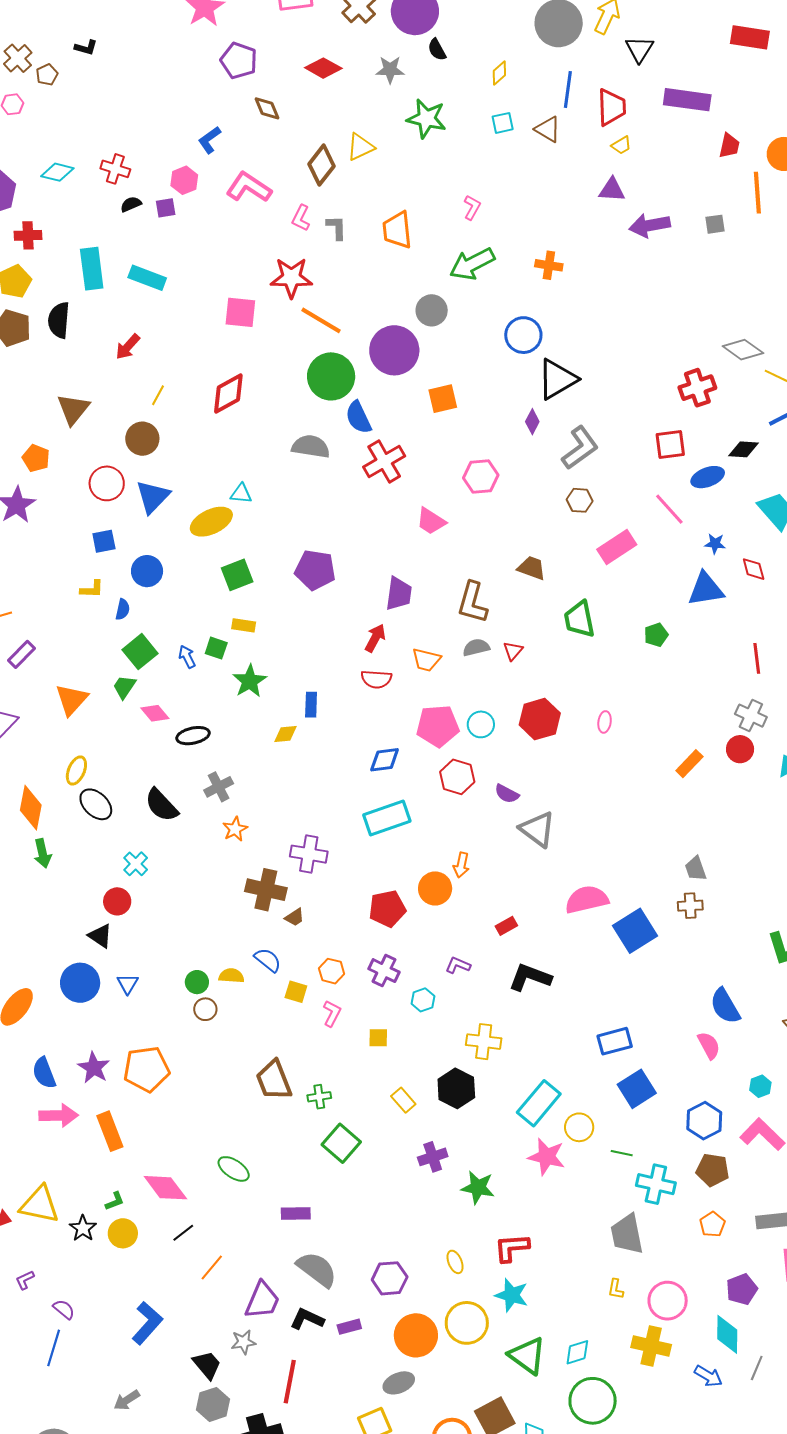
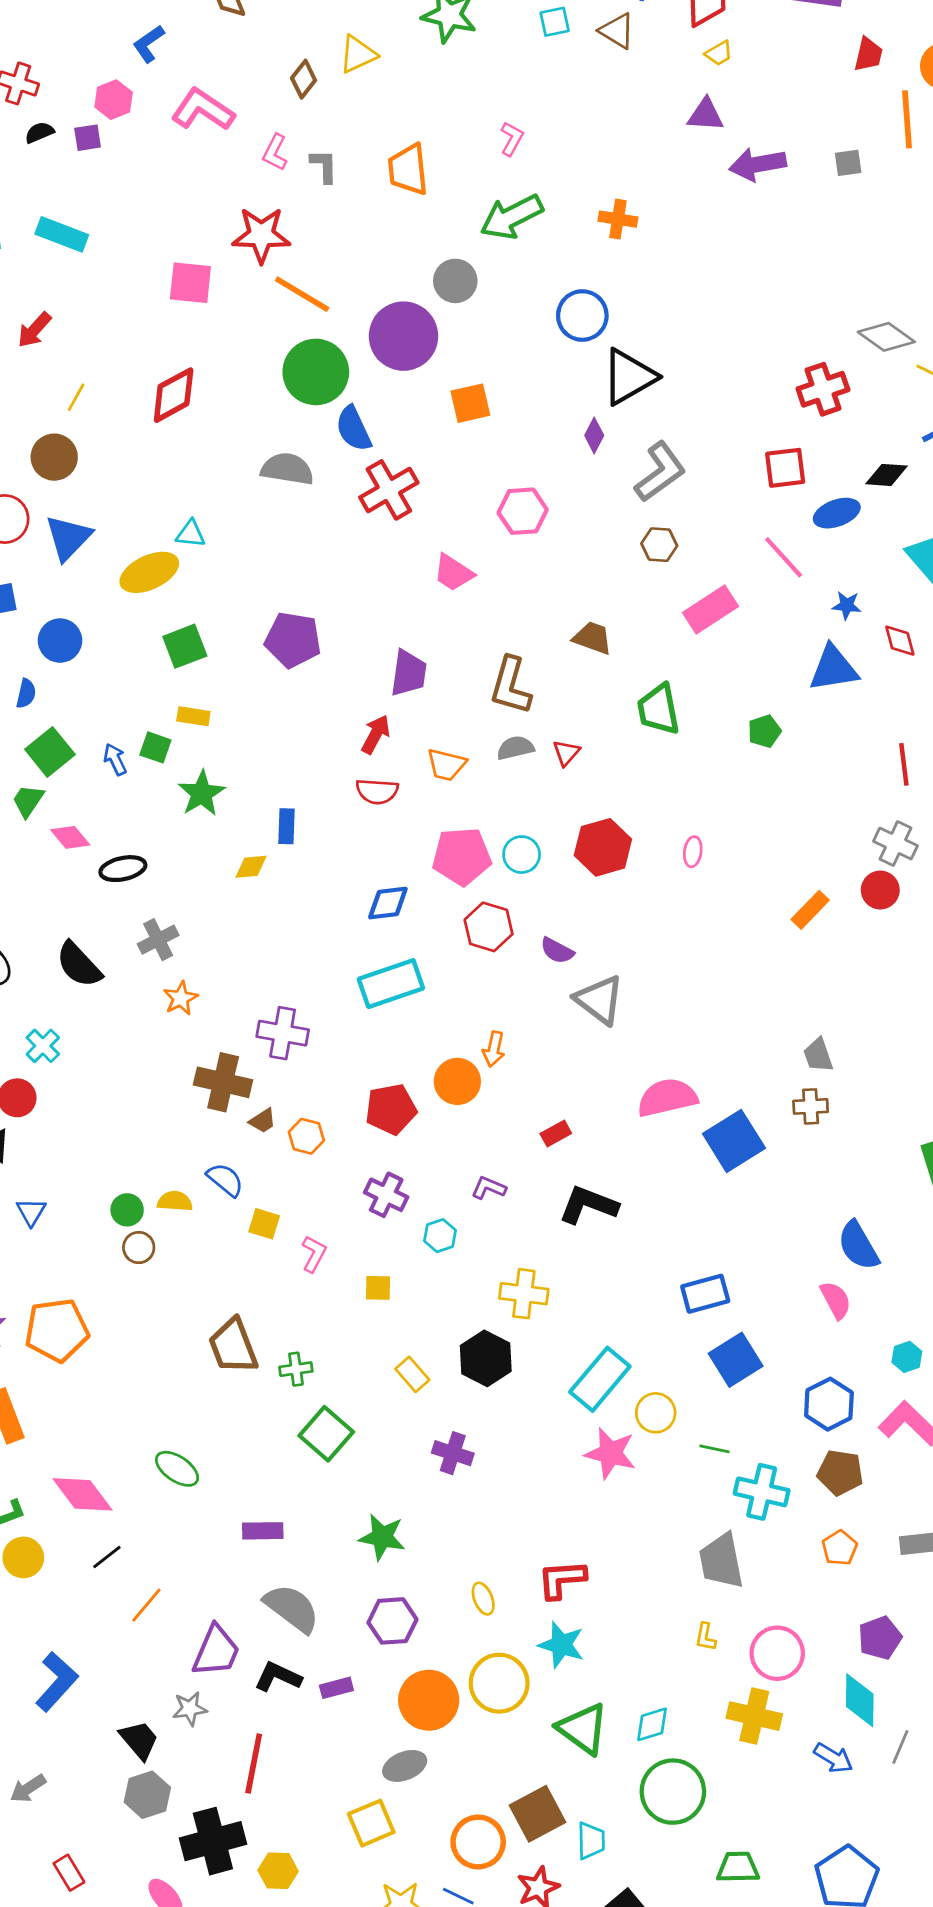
brown diamond: (321, 165) -> (304, 79), size x0.7
orange hexagon: (332, 971) -> (306, 1136), moved
purple cross: (433, 1157) -> (453, 1453), turned 36
green star: (478, 1187) -> (382, 1537), moved

